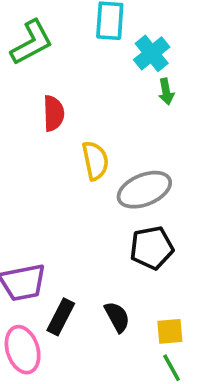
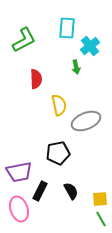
green arrow: (166, 92) -> (76, 67), moved
black pentagon: (152, 248) -> (58, 153), moved

